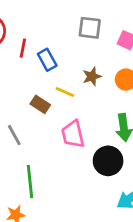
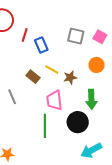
gray square: (90, 28) -> (76, 36), moved
brown star: (92, 77) -> (70, 77), moved
green line: (30, 182) -> (45, 126), moved

